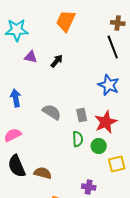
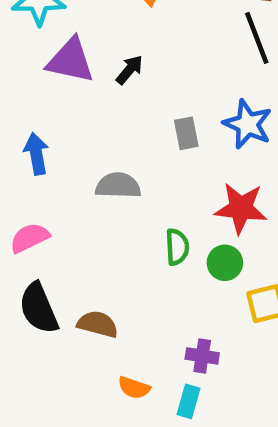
purple triangle: (31, 57) -> (70, 61), size x1.6
gray semicircle: (52, 112) -> (118, 186), turned -30
gray rectangle: (82, 115) -> (186, 133), moved
red star: (106, 122) -> (241, 208), turned 30

